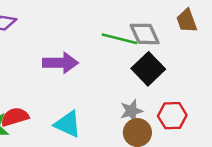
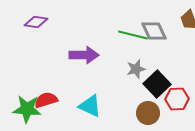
black square: (148, 69) -> (157, 84), moved
gray star: (131, 111) -> (136, 69), moved

